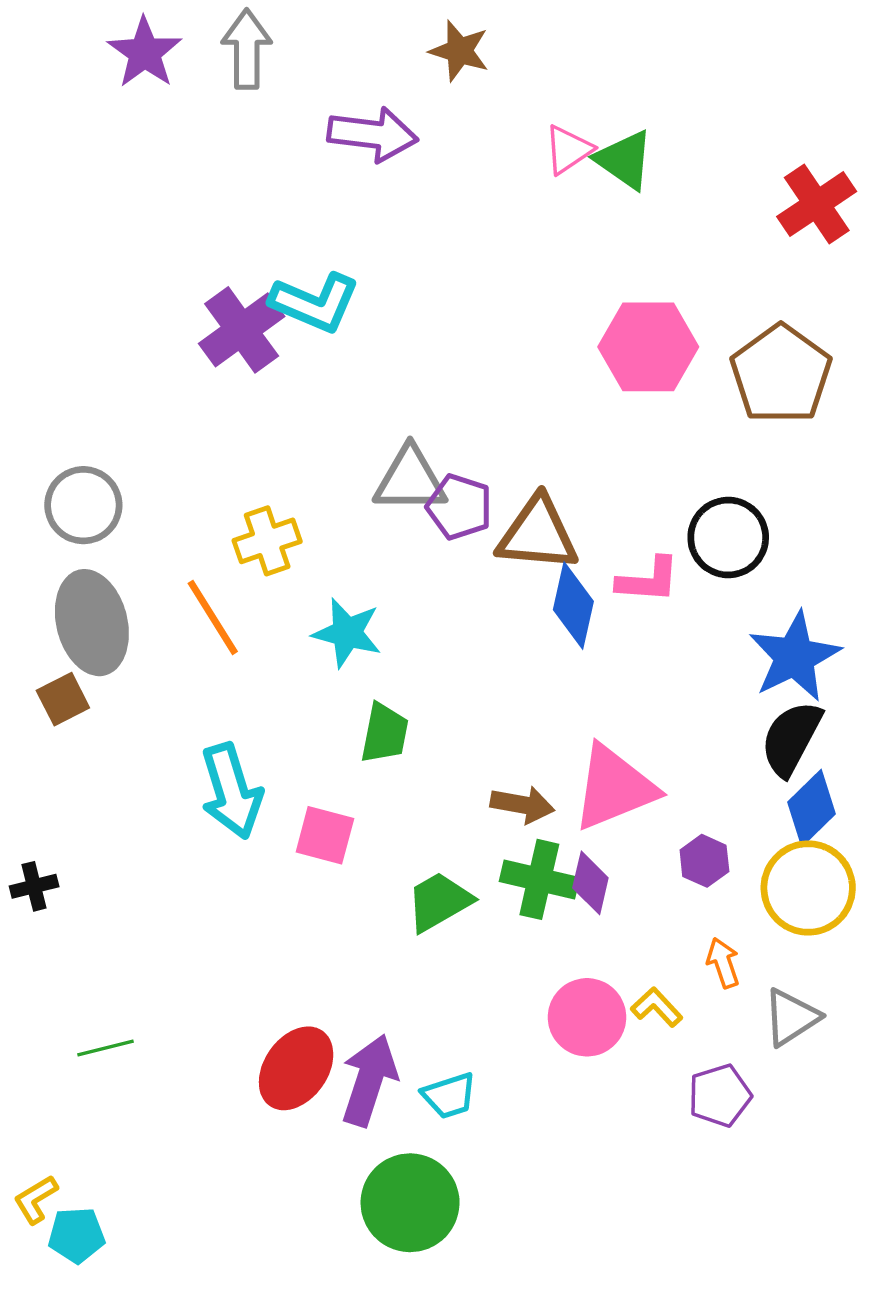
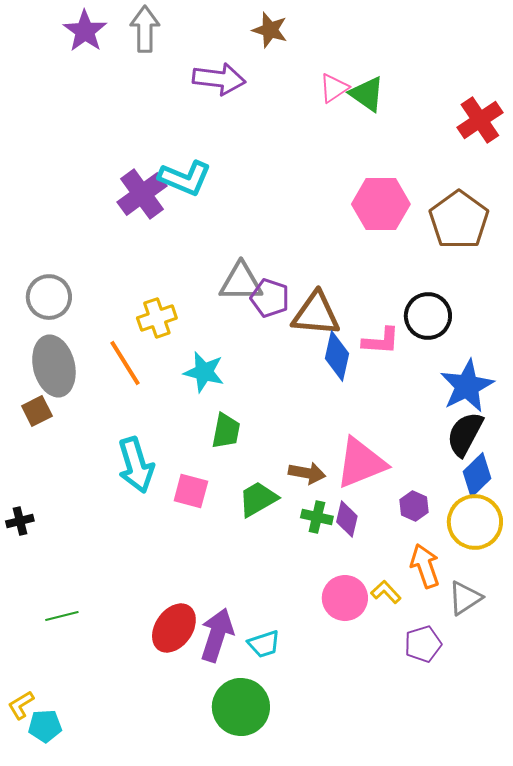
green cross: (539, 879) -> (317, 517), size x0.7
green trapezoid: (439, 902) -> (258, 499), moved
orange arrow: (723, 963) -> (425, 566), size x1.5

